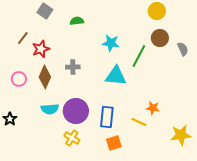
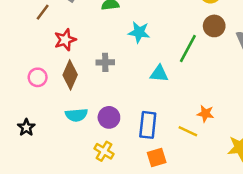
brown line: (23, 38) -> (43, 12), moved
cyan star: (111, 43) -> (139, 32), moved
cyan triangle: (116, 76) -> (159, 74), size x0.7
purple circle: (76, 111) -> (109, 117), size x0.7

